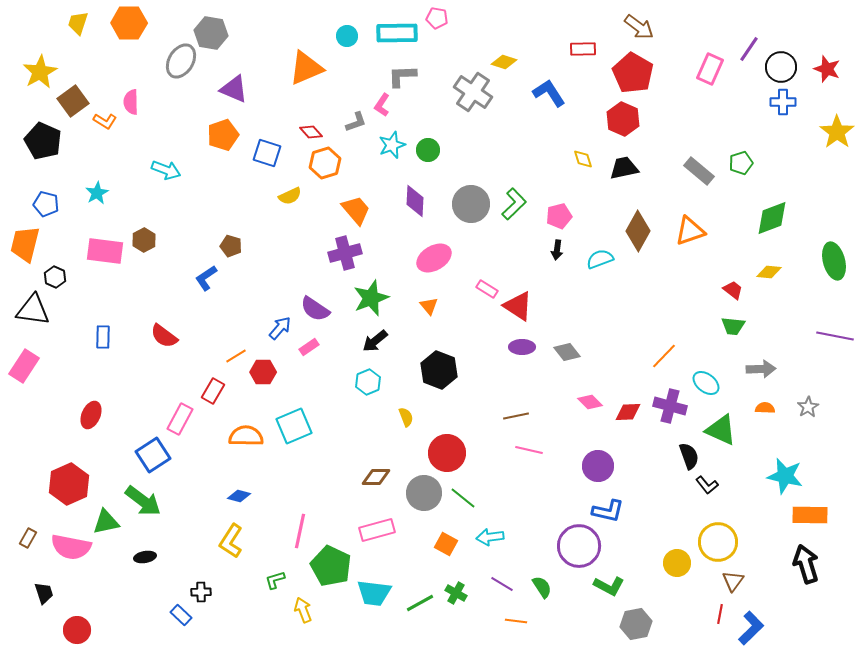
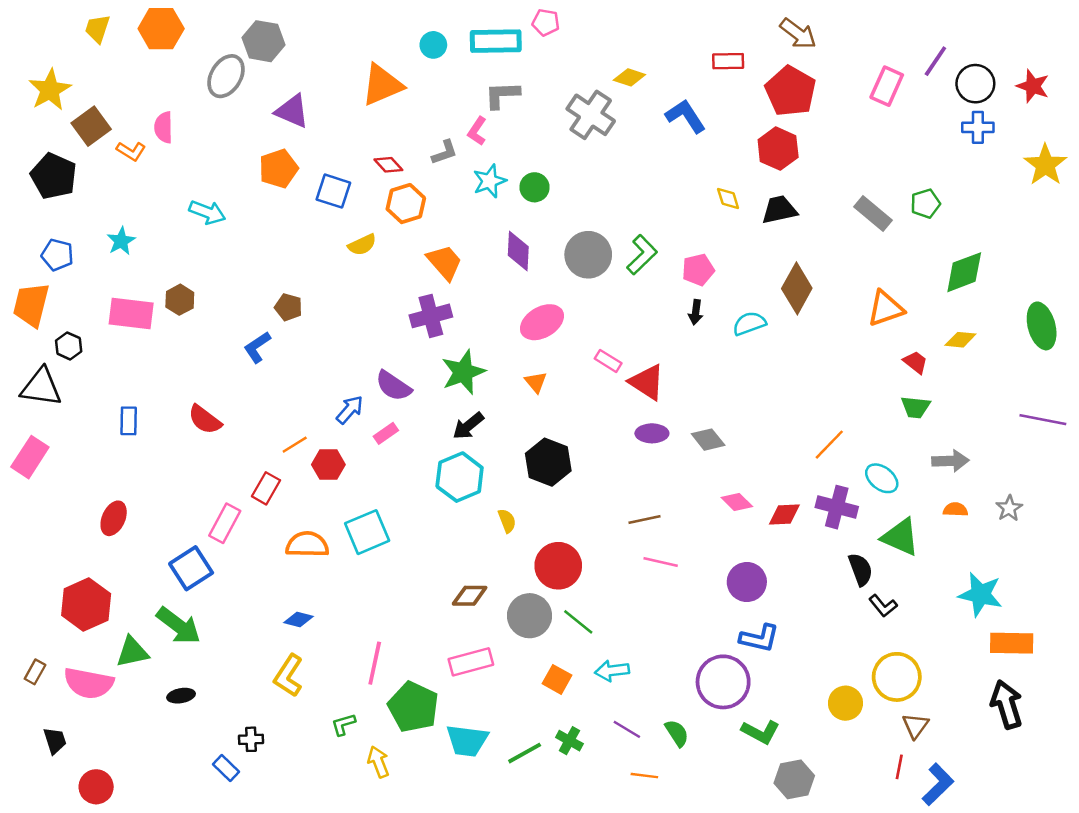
orange triangle: (690, 231) -> (885, 308), moved
cyan hexagon: (368, 382) -> (460, 477), size x1.5

